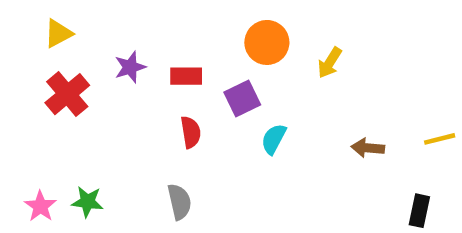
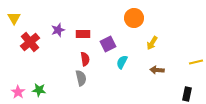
yellow triangle: (58, 34) -> (14, 18), moved, turned -32
orange circle: (267, 42) -> (134, 18), moved
yellow arrow: (330, 63) -> (152, 43), moved
brown arrow: (368, 148) -> (157, 70), moved
gray semicircle: (179, 202) -> (81, 78), moved

